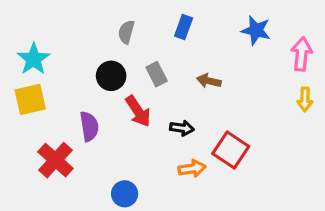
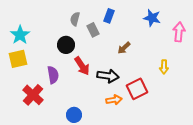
gray rectangle: (157, 74) -> (93, 30), moved
brown arrow: (209, 81) -> (124, 48), turned -56
yellow arrow: (305, 99) -> (164, 67), moved
black arrow: (182, 128) -> (108, 76), size x1.5
red square: (231, 150) -> (137, 89), turned 30

